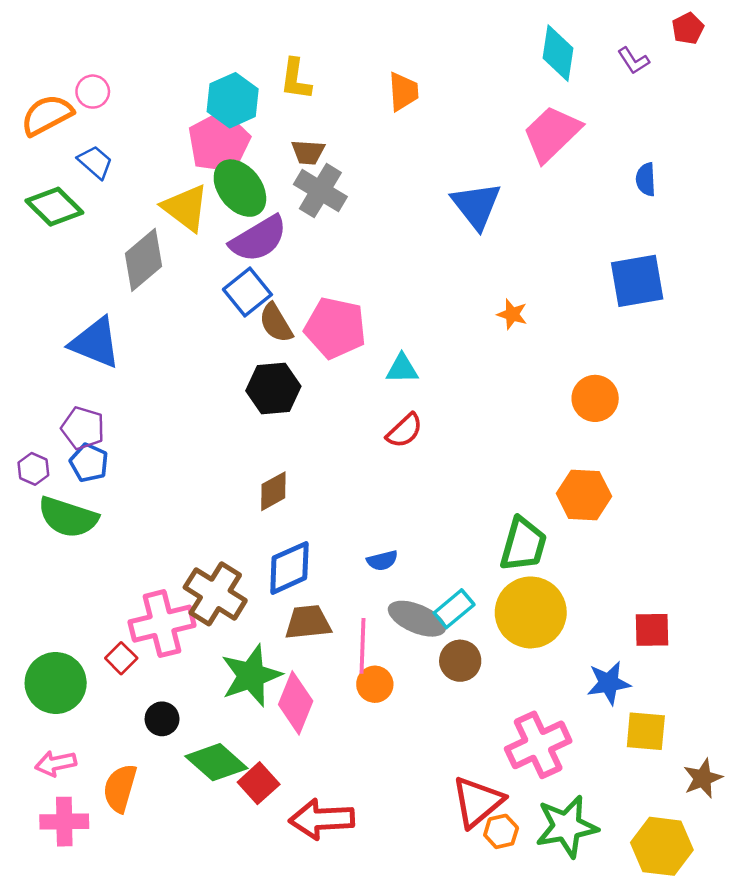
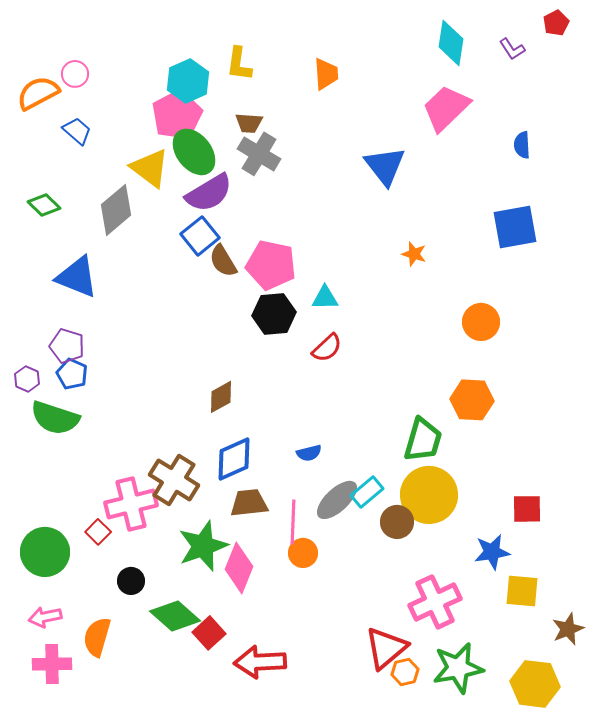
green diamond: (54, 207) -> (44, 205), moved, size x0.7
black hexagon: (273, 389) -> (274, 314), moved
gray ellipse: (417, 619) -> (337, 500), turned -66
brown circle: (460, 661) -> (397, 522), moved

